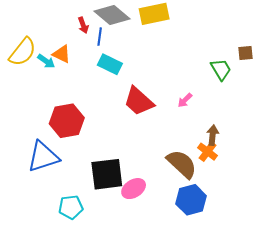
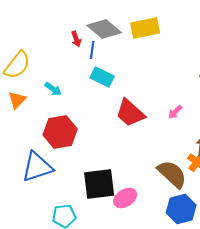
orange triangle: (62, 54) -> (17, 100), moved, turned 48
cyan arrow: (46, 61) -> (53, 89), moved

